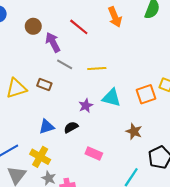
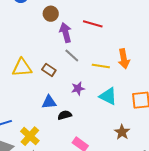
orange arrow: (115, 17) -> (124, 59), moved
red line: (79, 27) -> (93, 24), turned -36
purple star: (86, 106) -> (78, 89), moved
blue triangle: (47, 127) -> (49, 102), moved

